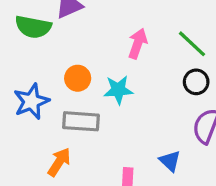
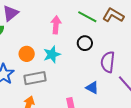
black circle: (196, 82) -> (85, 43), moved

